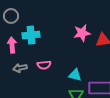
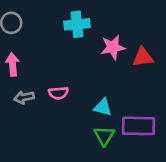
cyan cross: (31, 35) -> (77, 24), moved

